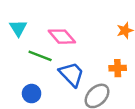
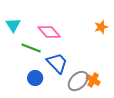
orange cross: (118, 68) -> (93, 80), moved, turned 32
blue circle: (32, 94) -> (35, 78), moved

